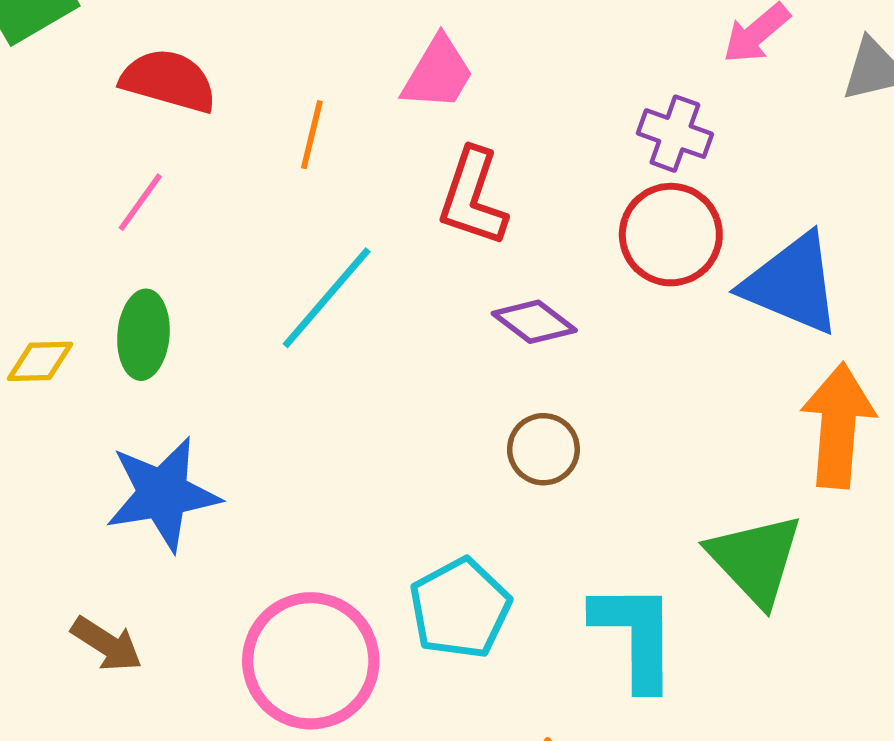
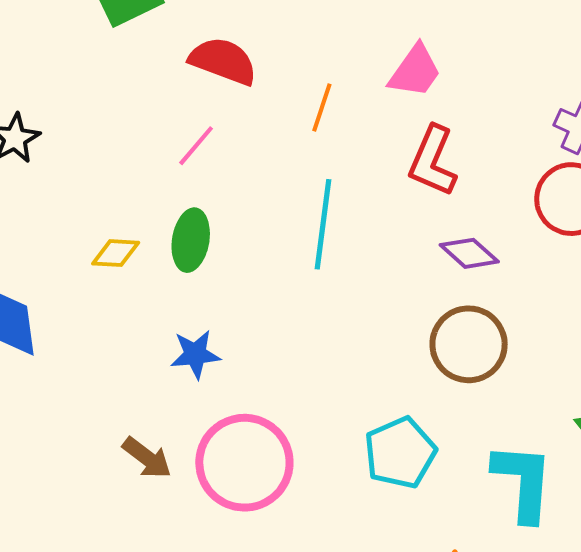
cyan line: (327, 298) -> (323, 224), turned -38
brown circle: (543, 449) -> (469, 344), size x1.5
blue star: (163, 494) -> (195, 354), size x0.6
pink circle: (311, 661) -> (244, 463), moved

